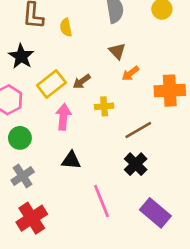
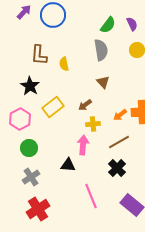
orange arrow: (130, 73) -> (120, 115), moved
brown arrow: (82, 81) -> (85, 105), moved
pink arrow: (63, 117) -> (83, 145), moved

